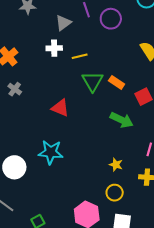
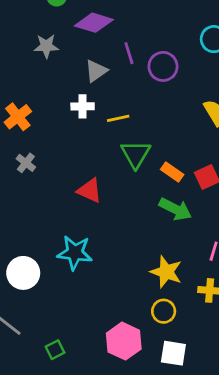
orange rectangle: (117, 82) -> (172, 172), moved
yellow star: (116, 165) -> (166, 272), size x1.6

